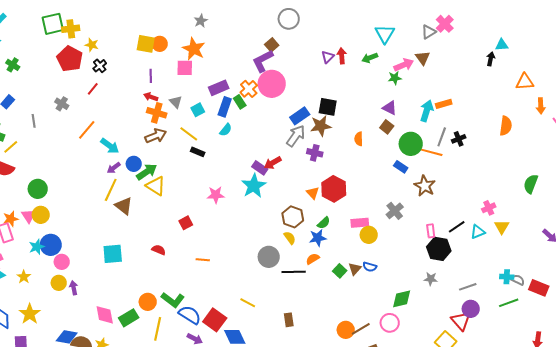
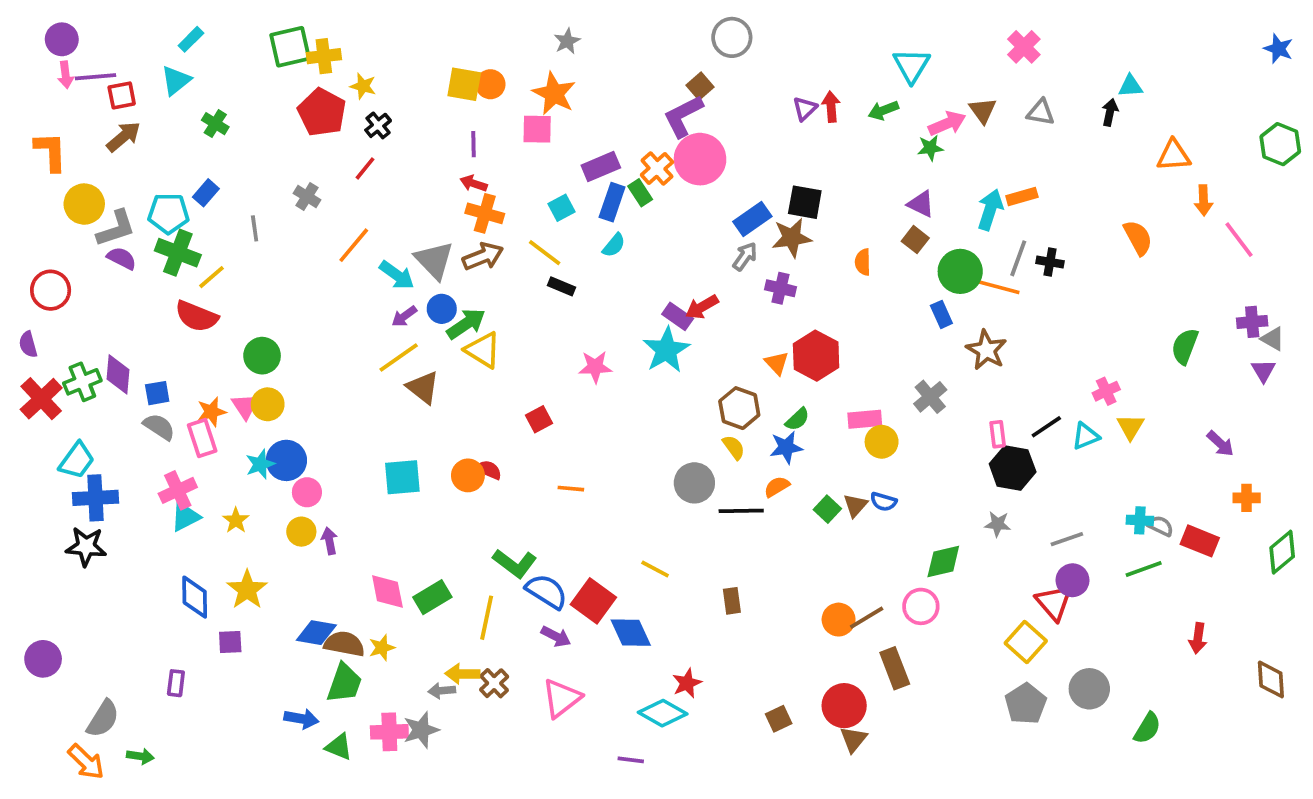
gray triangle: (429, 32) -> (1041, 112), moved, turned 42
gray triangle: (176, 102) -> (434, 260), moved, size x1.6
orange semicircle: (506, 126) -> (1138, 238), turned -36
gray arrow: (296, 136) -> (745, 256), size x0.7
black cross: (459, 139) -> (1050, 262), turned 32
blue rectangle: (401, 167) -> (941, 314), turned 32
yellow line: (111, 190) -> (399, 357), turned 30
orange circle: (148, 302) -> (468, 475), moved

